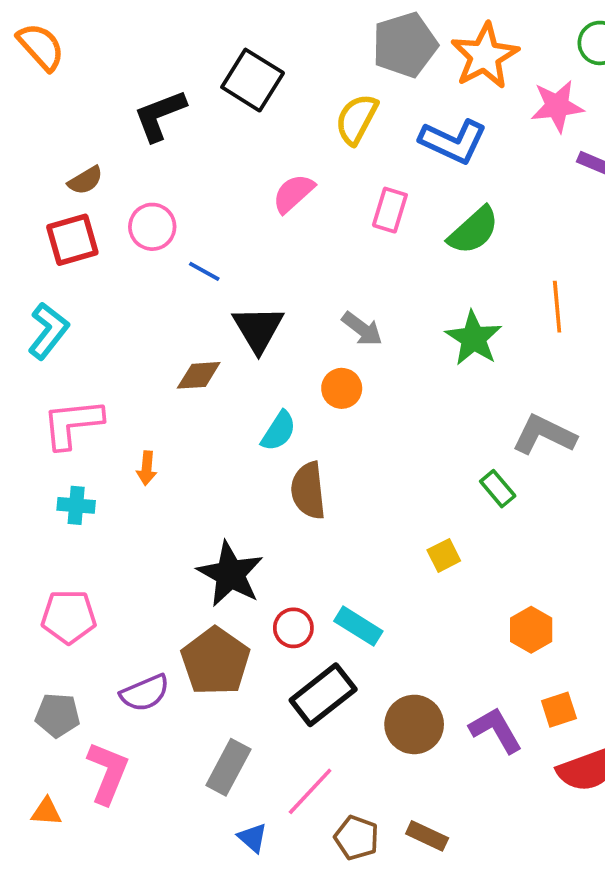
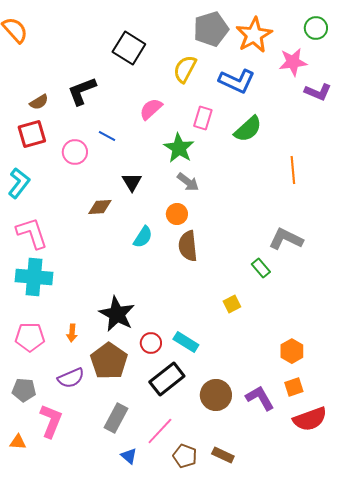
black L-shape: (160, 115) -> (82, 91), moved
pink circle: (152, 227) -> (75, 152), moved
blue line: (204, 271) -> (107, 136), moved
black triangle: (258, 329) -> (132, 182), size x0.7
green star: (474, 338) -> (179, 148), moved
pink L-shape: (72, 424) -> (32, 233), turned 78
orange arrow: (147, 468) -> (72, 333), moved
brown semicircle: (308, 490) -> (188, 246), moved
cyan cross: (76, 505) -> (34, 277), size x1.8
orange hexagon: (531, 630) -> (292, 351), moved

